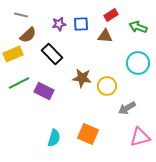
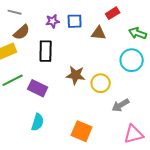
red rectangle: (111, 15) -> (113, 13), moved
green arrow: (138, 27) -> (138, 33), moved
black rectangle: (52, 54) -> (46, 51), turned 45
cyan semicircle: (54, 138) -> (38, 122), moved

